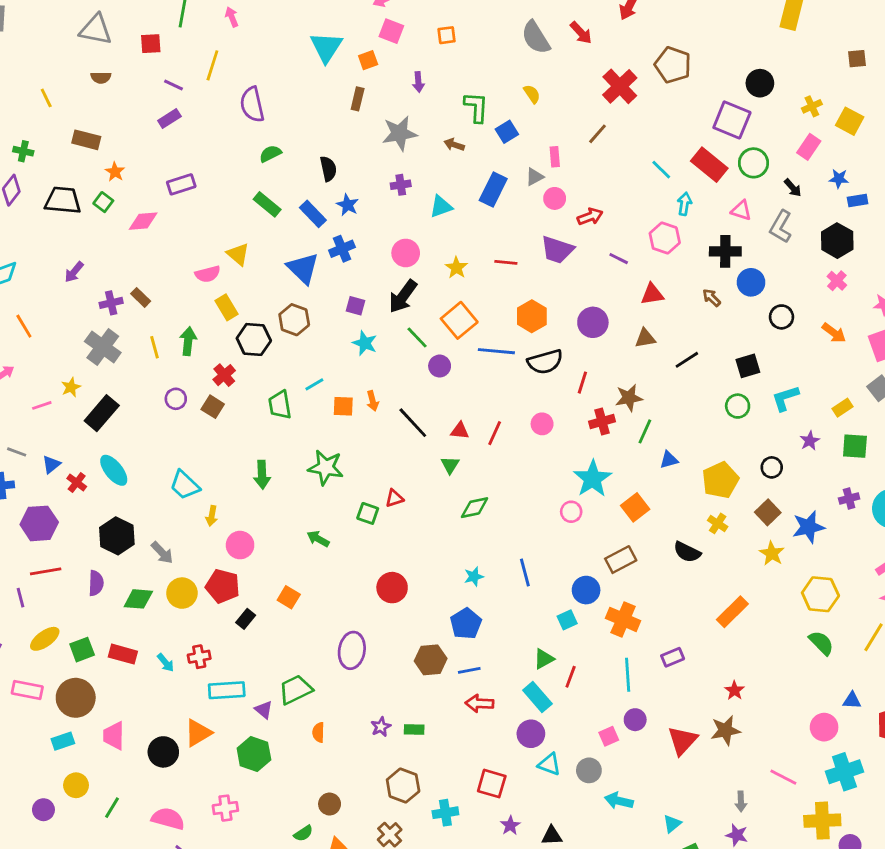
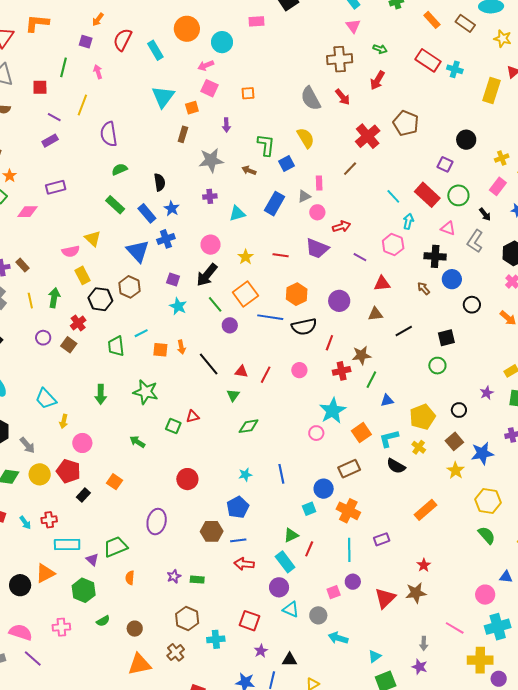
yellow semicircle: (532, 94) -> (306, 138), size x1.5
purple square: (732, 120) -> (445, 164), size x0.6
cyan L-shape: (785, 398) -> (389, 438), moved
green semicircle: (303, 833) -> (103, 621), moved

